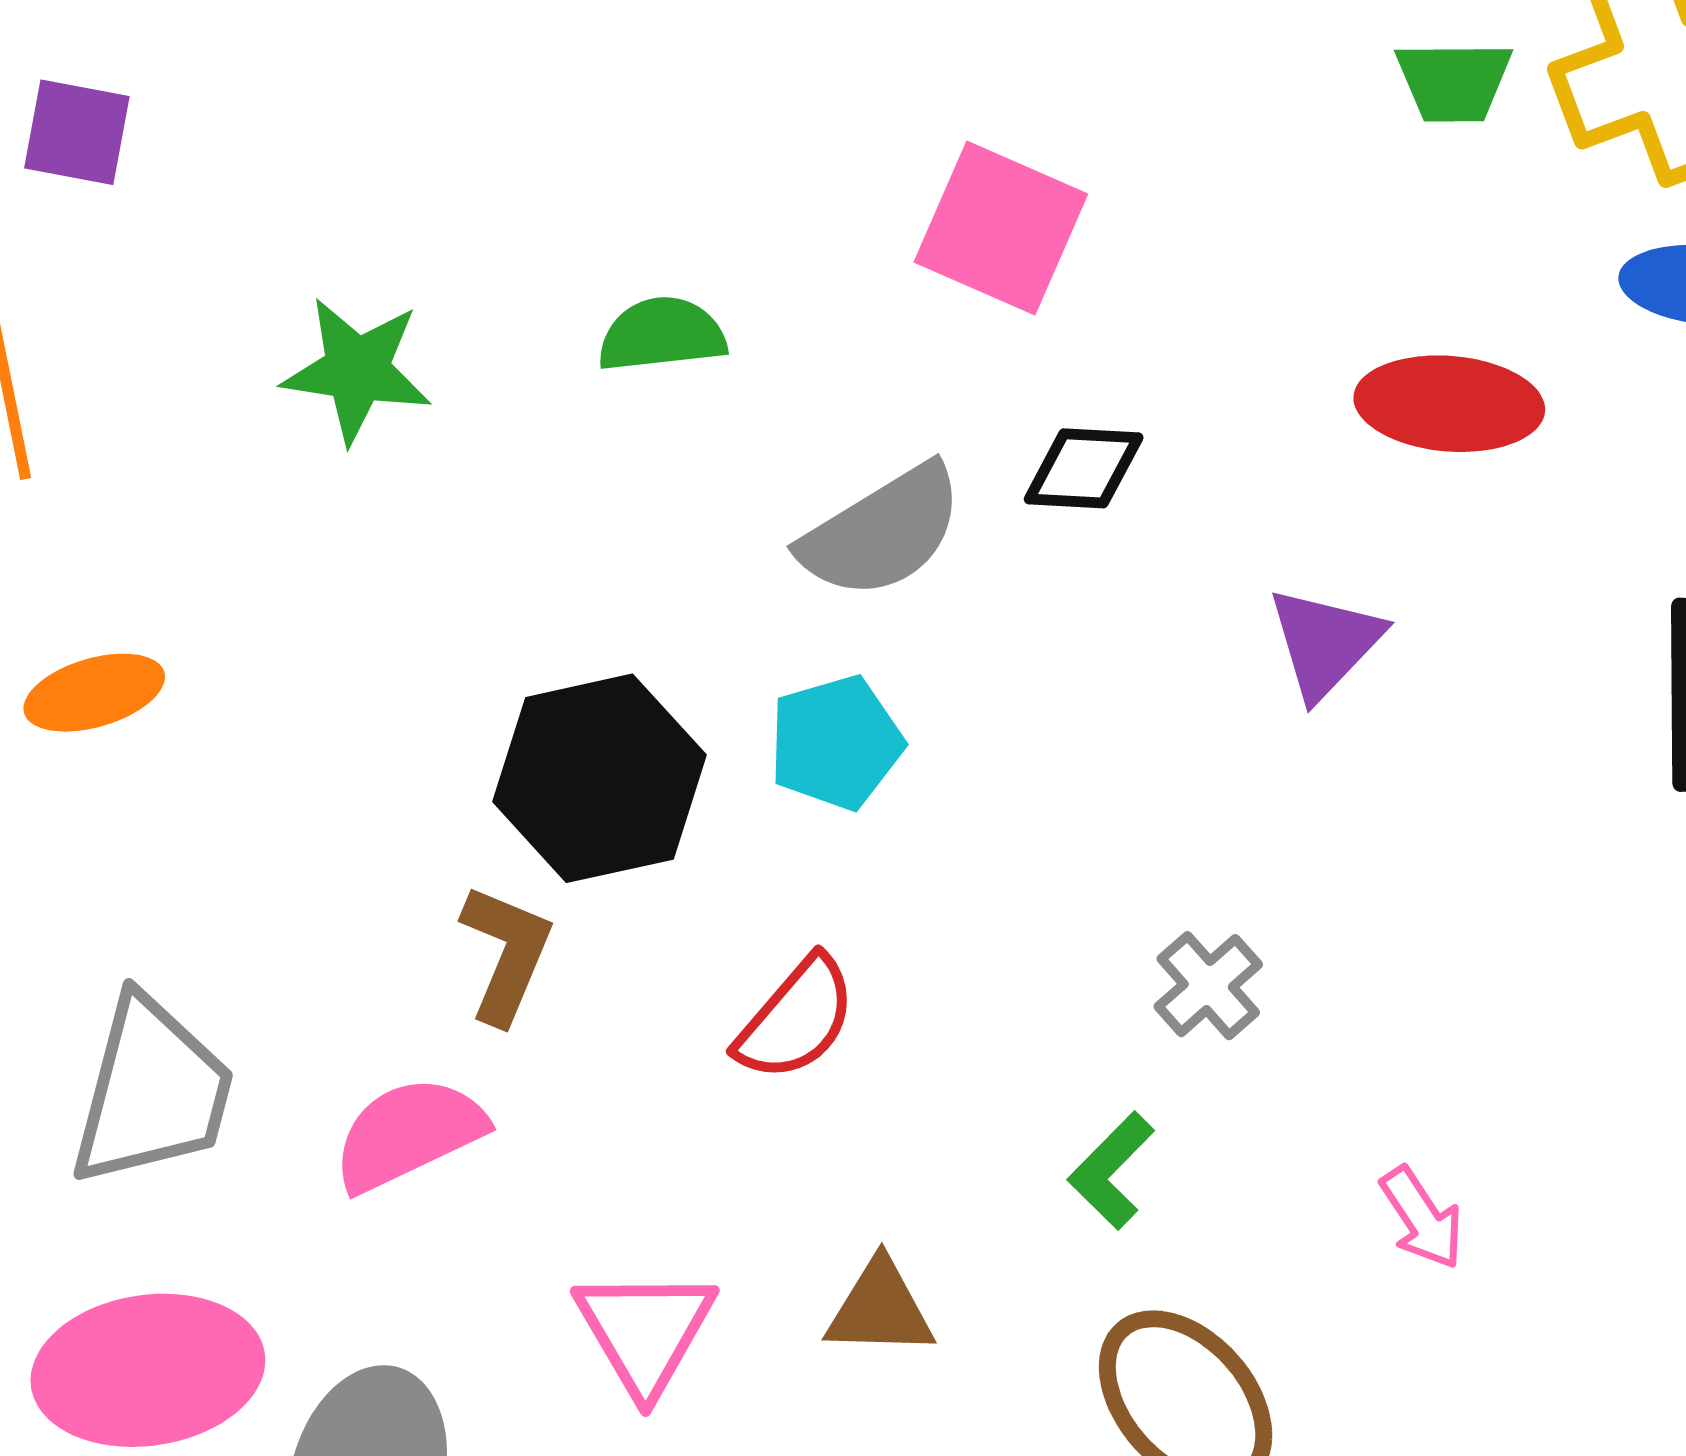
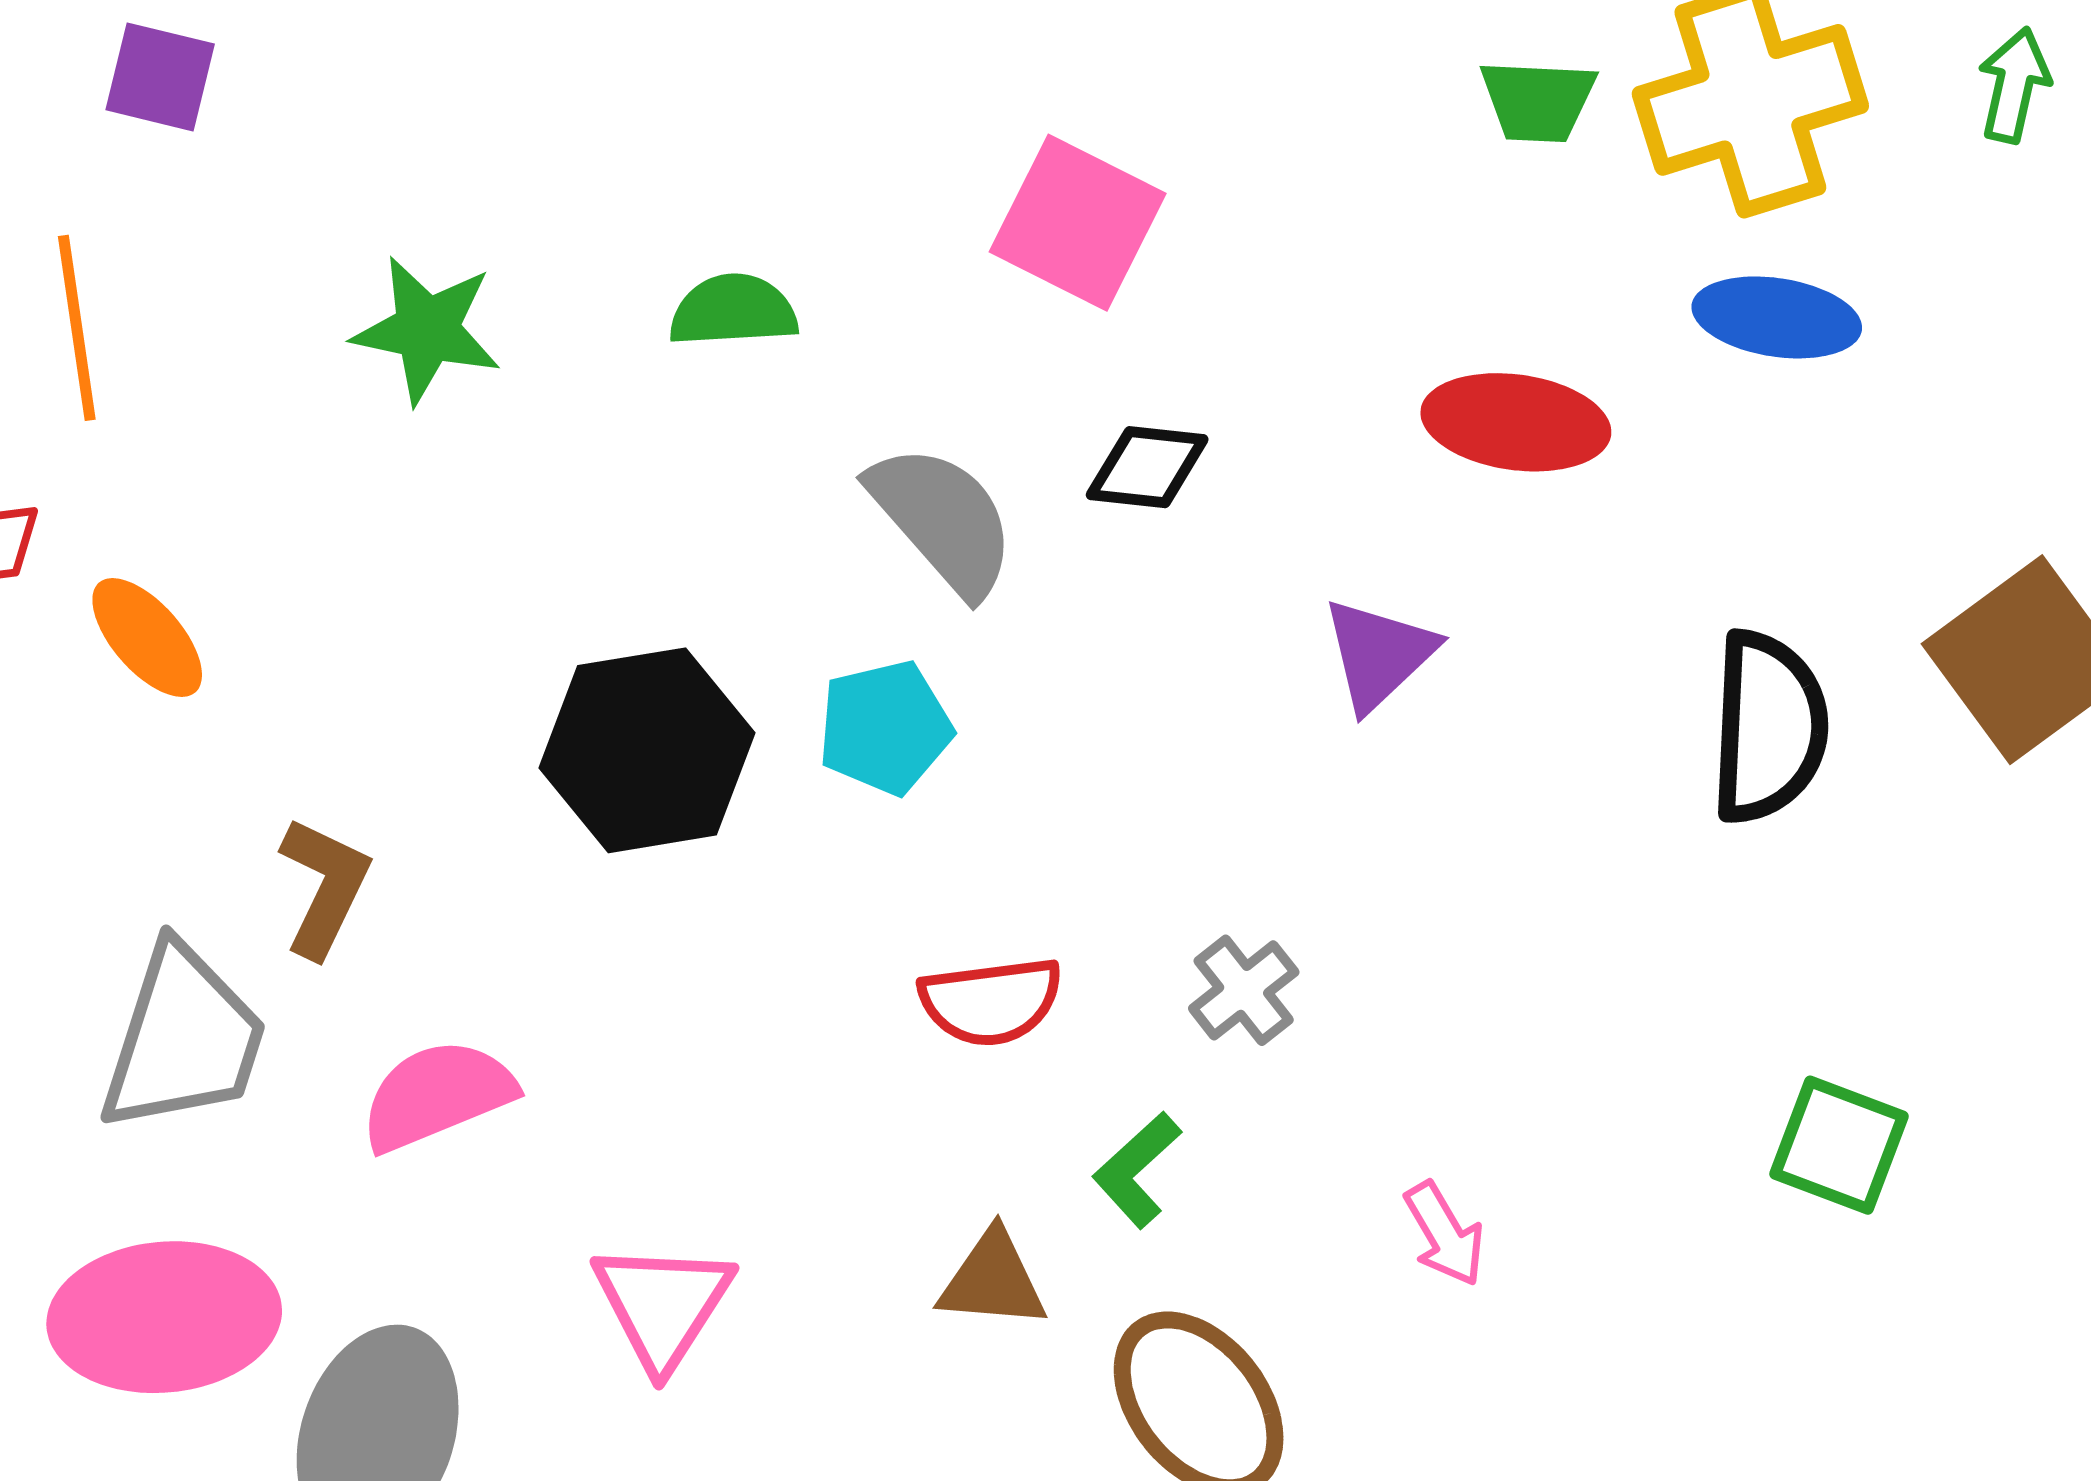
gray semicircle: (882, 532) -> (943, 520), turned -103
orange ellipse: (94, 693) -> (147, 638), turned 62
brown L-shape: (506, 954) -> (324, 887), moved
red semicircle: (796, 1019) -> (991, 1001), moved, turned 39
brown triangle: (880, 1309) -> (993, 1280), moved

